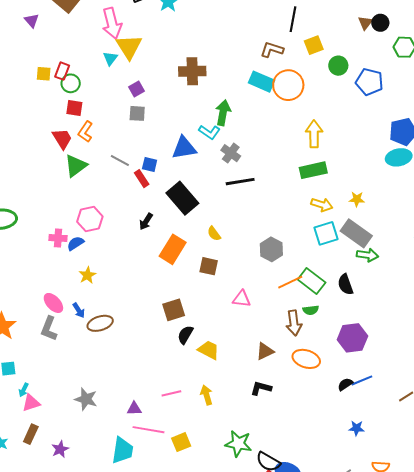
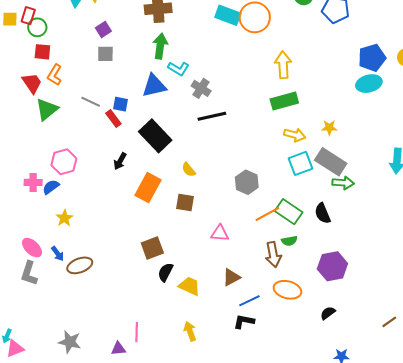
green arrow: (223, 113) -> (160, 46), moved
brown triangle: (265, 351) -> (231, 277), moved
blue line: (362, 380) -> (249, 301), moved
pink line: (171, 393) -> (137, 332), moved, turned -72

